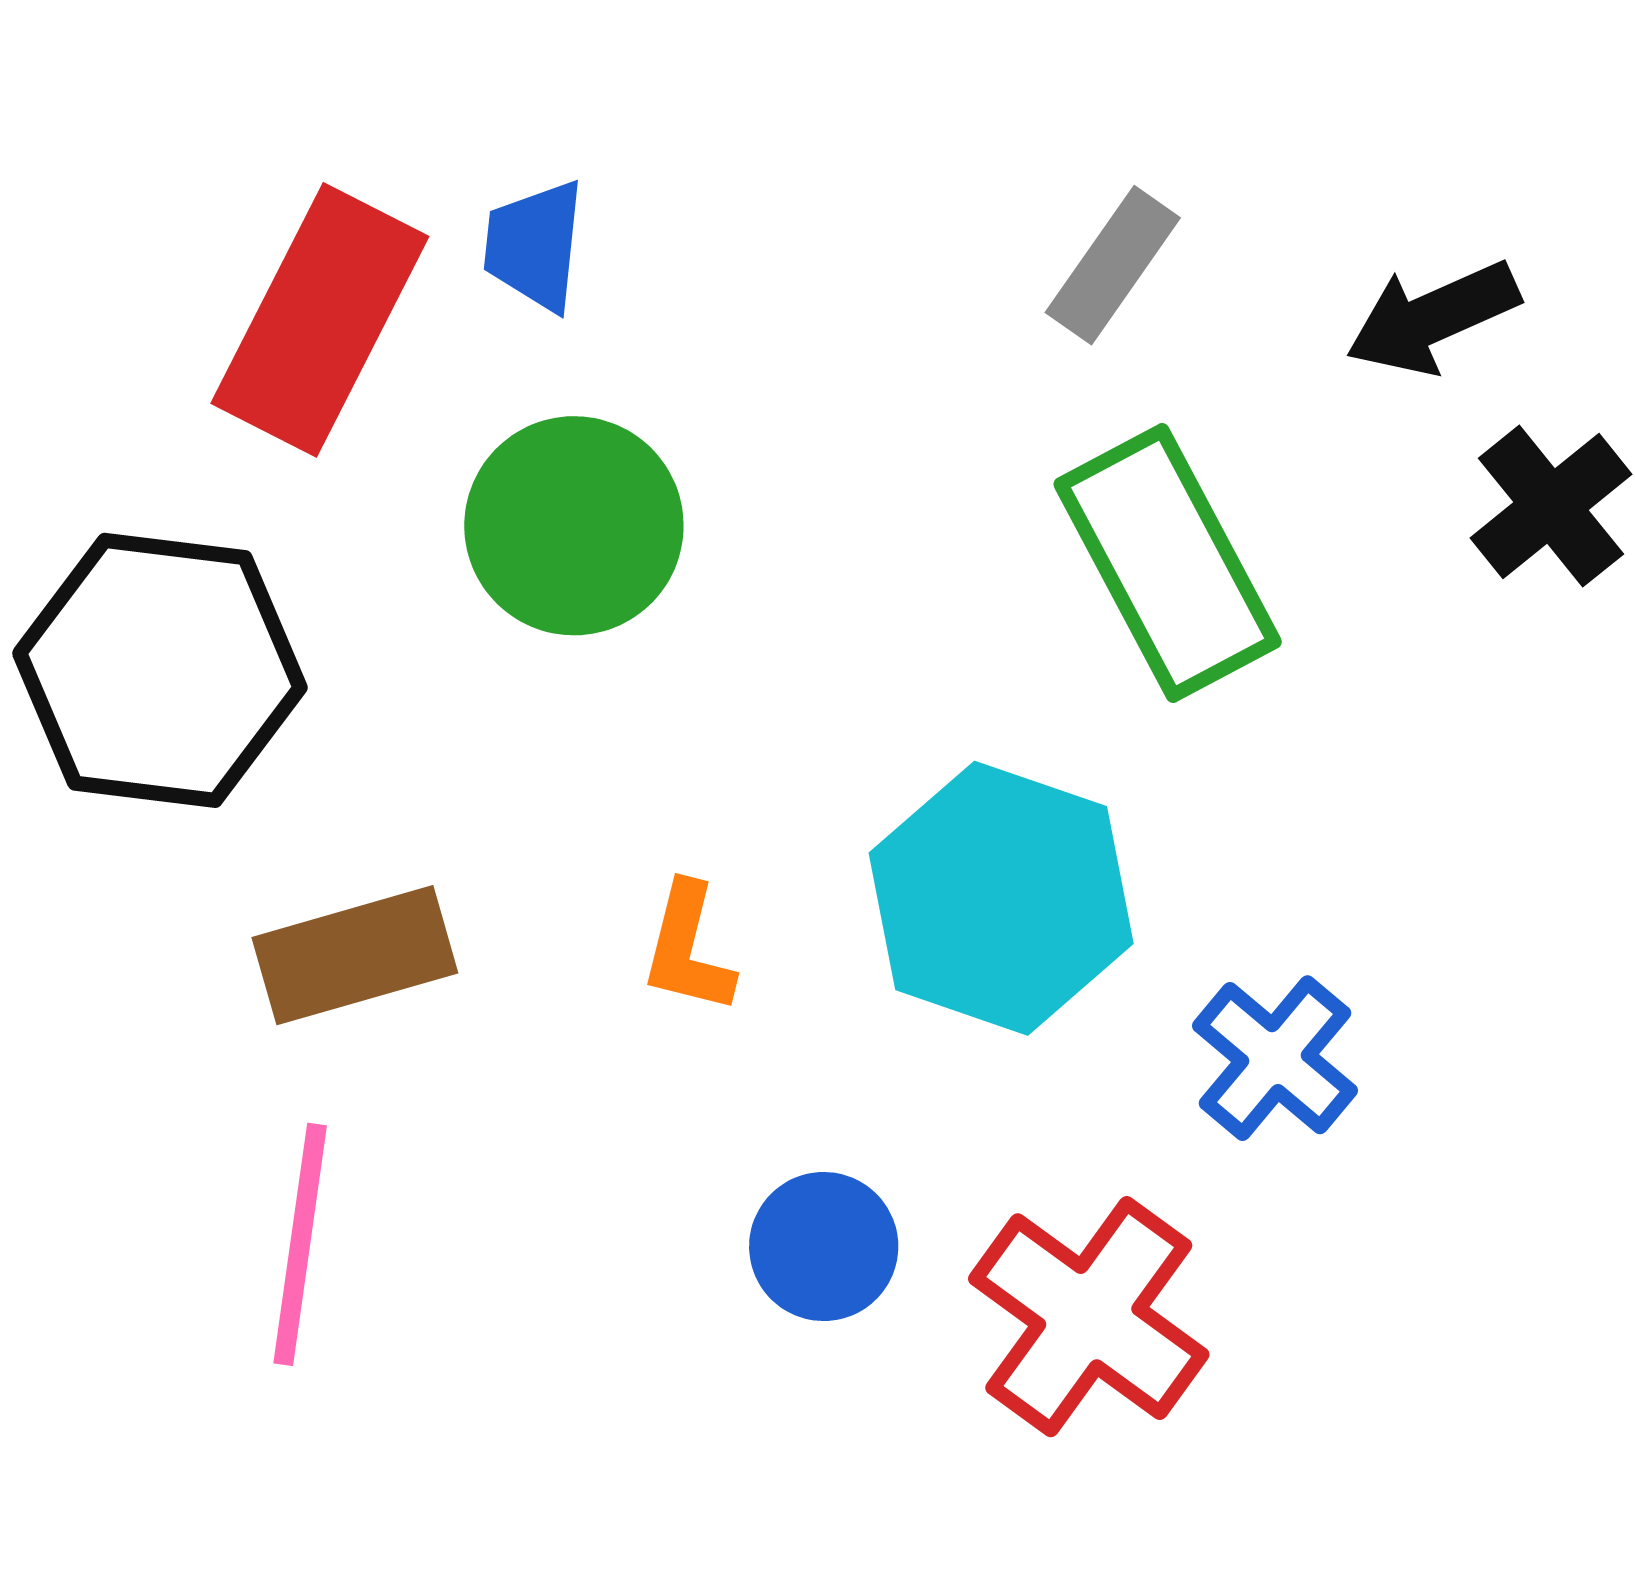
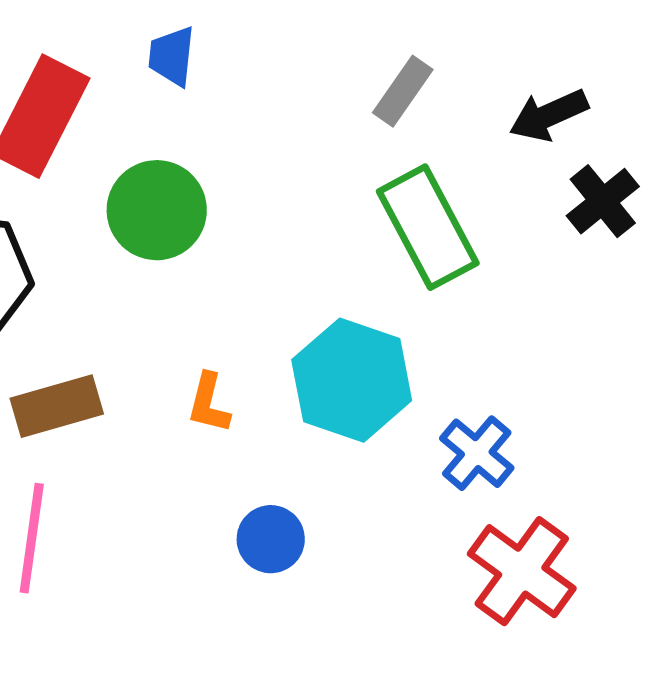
blue trapezoid: (535, 245) -> (172, 56), moved
red cross: (1089, 1317) -> (522, 571), moved

